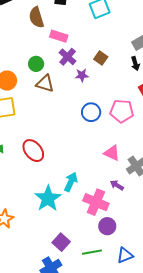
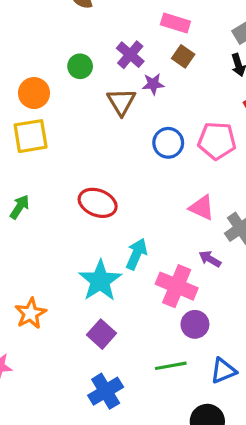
pink rectangle: (59, 36) -> (175, 23), moved
brown triangle: (45, 84) -> (121, 102), moved, turned 42
red ellipse: (33, 151) -> (98, 203), moved, turned -30
purple square: (61, 242) -> (101, 334), moved

